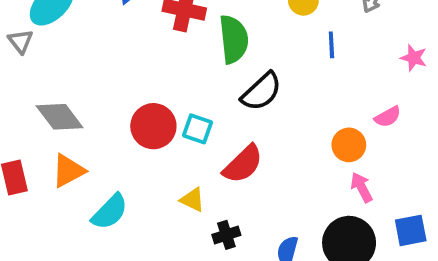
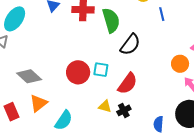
black cross: (226, 235) -> (124, 110), moved

